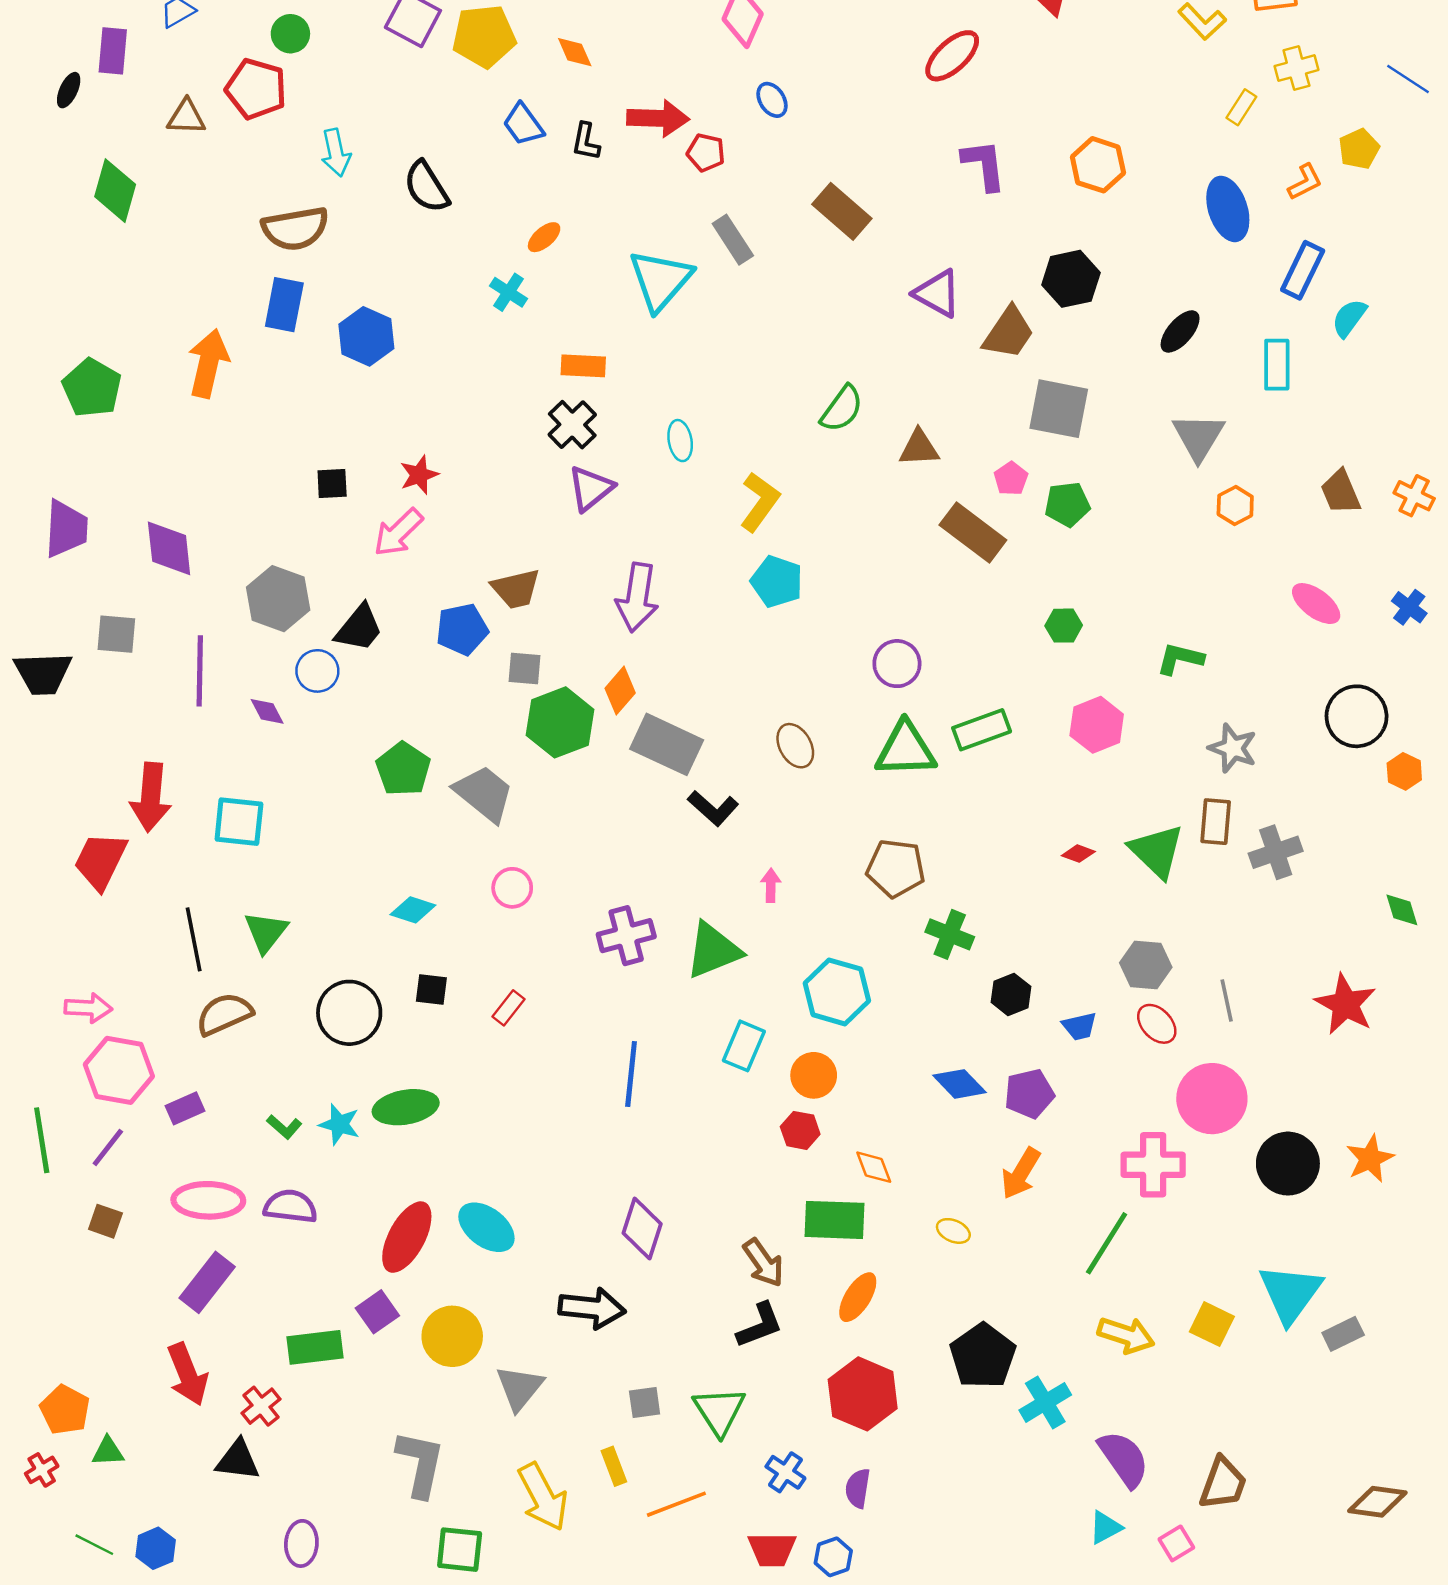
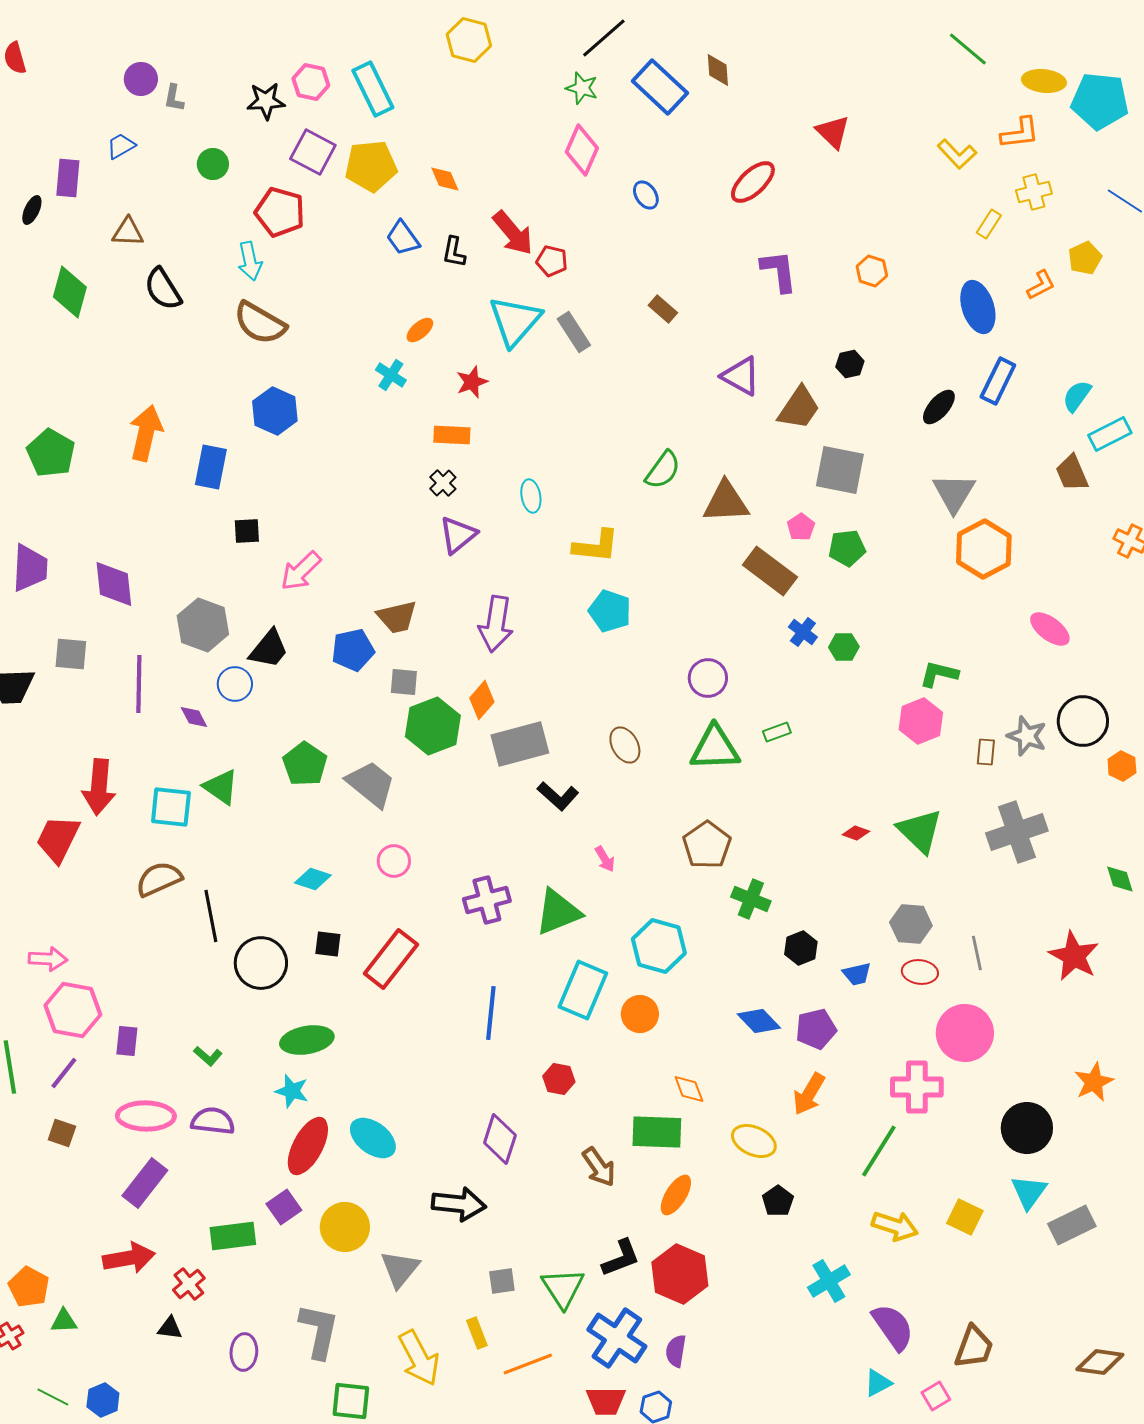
red pentagon: (256, 89) -> (280, 212), moved
blue ellipse: (772, 100) -> (646, 195), moved
red arrow: (658, 118) -> (513, 233), turned 48
orange hexagon: (1098, 165) -> (872, 271), size x0.7
black semicircle: (426, 187) -> (163, 289), moved
brown rectangle: (842, 211) -> (663, 309), size x0.6
brown semicircle: (295, 229) -> (260, 323), moved, turned 40
blue rectangle: (1303, 270) -> (998, 381), moved
black hexagon: (1071, 279) -> (850, 364), size x0.6
cyan triangle: (660, 280) -> (515, 321), moved
blue rectangle: (284, 305) -> (211, 467), moved
cyan rectangle: (1277, 365) -> (1110, 434), moved, turned 63
black cross: (572, 425) -> (443, 483), size x0.7
brown triangle: (919, 448) -> (726, 502), size x1.4
red star: (419, 475) -> (472, 382), moved
brown trapezoid: (1341, 492) -> (1072, 473), moved
yellow L-shape: (760, 502) -> (596, 546), turned 60
orange hexagon: (1235, 505) -> (984, 549), size x1.8
blue cross: (1409, 607) -> (803, 632), moved
pink hexagon: (1097, 725) -> (921, 721), moved
green rectangle: (982, 730) -> (777, 732), size x0.6
gray rectangle: (667, 744) -> (520, 744), turned -40
gray star: (1233, 748) -> (1027, 736), moved
brown rectangle: (1216, 822) -> (986, 752), moved, size x0.7
gray cross: (1276, 852) -> (1017, 832), size x1.4
brown pentagon: (896, 868) -> (707, 845), turned 30
pink arrow: (771, 885) -> (605, 859), turned 148
green triangle: (266, 932) -> (221, 787), moved, turned -33
black line: (194, 939) -> (211, 916), moved
red rectangle: (509, 1008) -> (391, 959), size x2.0
brown semicircle: (224, 1014) -> (159, 879), moved
red ellipse: (1157, 1024) -> (920, 972), turned -40
cyan rectangle: (744, 1046) -> (583, 990), size x1.4
purple rectangle: (185, 1108) -> (127, 1041), turned -60
cyan star: (339, 1124) -> (292, 1091), moved
red hexagon: (800, 1130) -> (559, 1079), moved
black circle: (1288, 1164) -> (1027, 1128), moved
yellow ellipse: (953, 1231) -> (754, 1141), size x1.6
cyan triangle: (1290, 1293) -> (1029, 1192), size x0.7
black L-shape: (760, 1325) -> (621, 1258), moved
gray rectangle: (1343, 1334) -> (1072, 1225), size x1.4
black pentagon: (983, 1356) -> (778, 1201), moved, size x0.6
red arrow: (187, 1374) -> (129, 1258), turned -78
black triangle: (238, 1460) -> (170, 1328), size x0.7
blue cross: (785, 1472) -> (617, 1338), size x1.8
purple ellipse: (301, 1543) -> (244, 1352), moved

